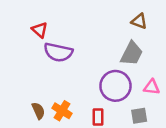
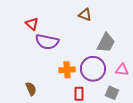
brown triangle: (139, 21) -> (85, 15), moved
orange cross: (62, 111) -> (67, 70), moved, turned -35
gray square: (139, 116) -> (112, 93), turned 32

